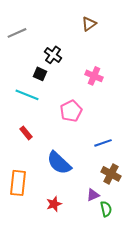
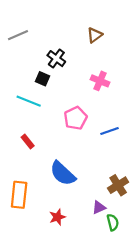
brown triangle: (89, 24) -> (95, 35), moved
blue line: (103, 143) -> (110, 131), moved
brown cross: (111, 174) -> (118, 185), turned 30

